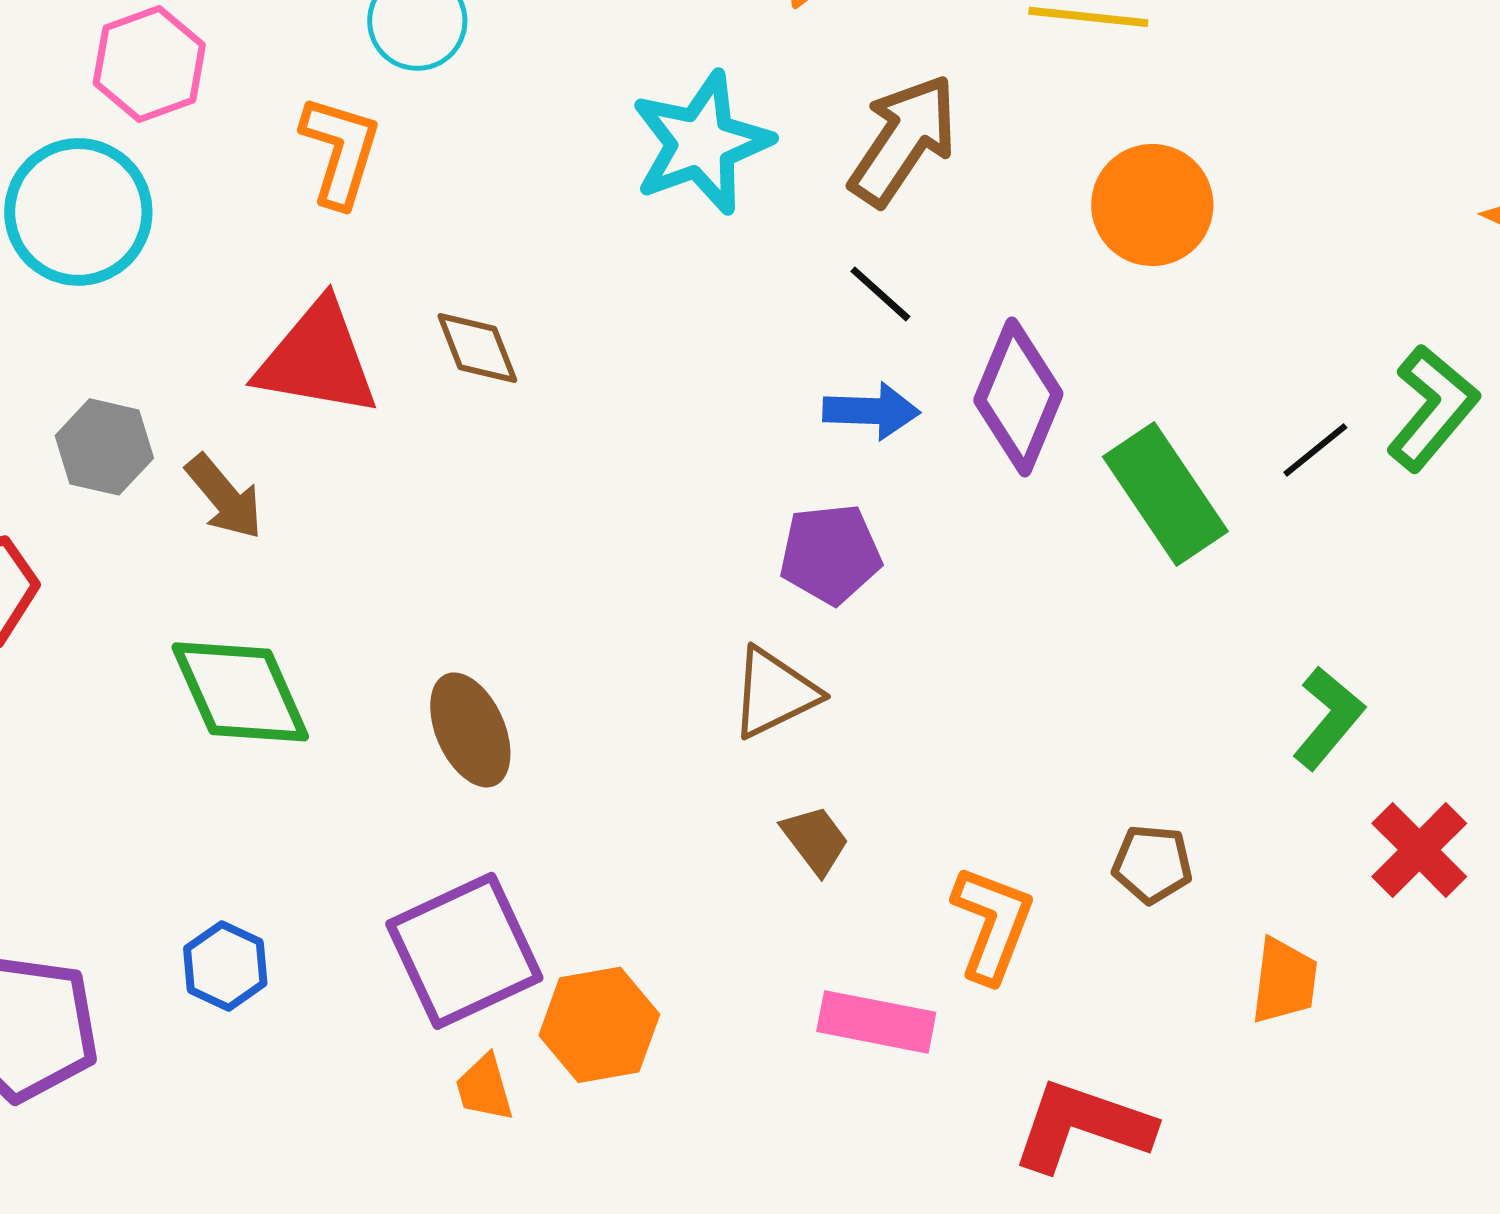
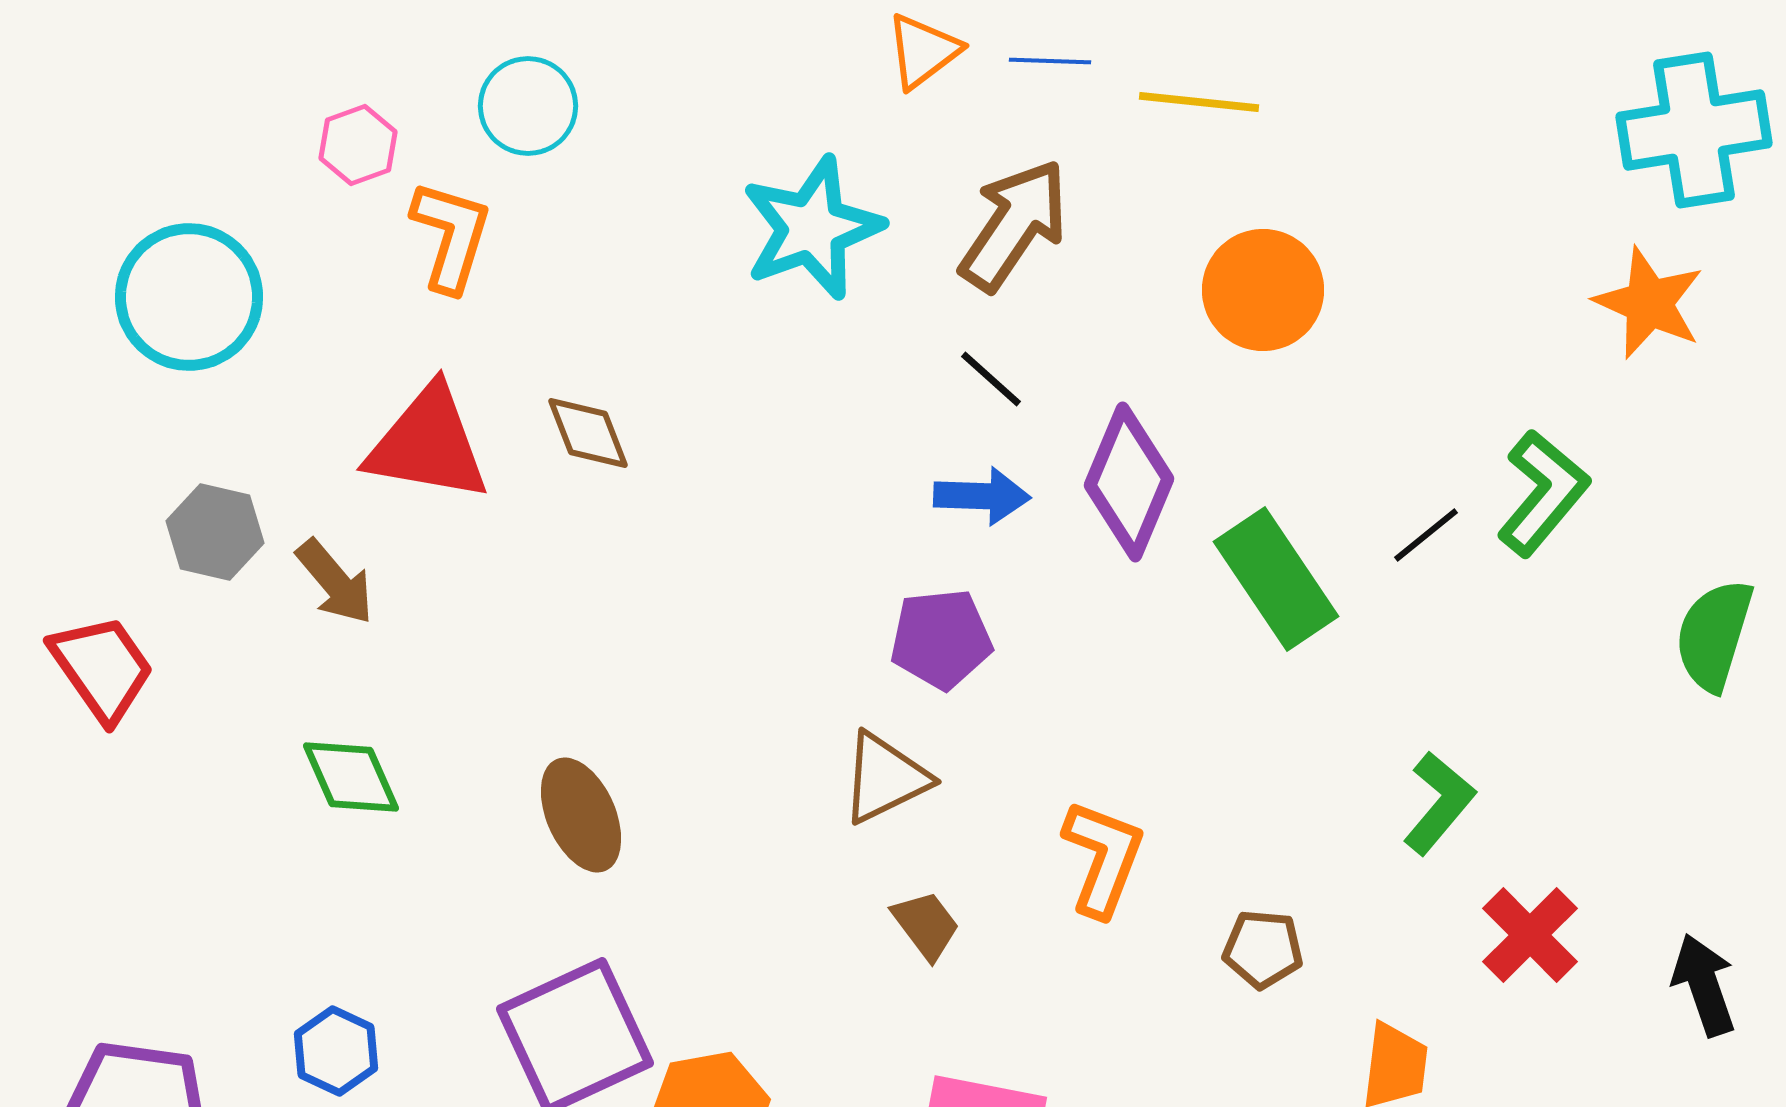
pink hexagon: (149, 64) -> (358, 145), moved, size x0.7
green diamond: (240, 692) -> (351, 777), size x0.7
orange L-shape: (992, 924) -> (1103, 858), moved

